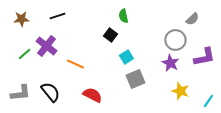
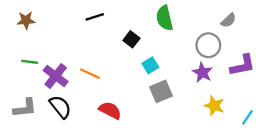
black line: (57, 16) -> (95, 17), moved
green semicircle: (123, 16) -> (165, 18), moved, size x1.5
purple cross: (46, 46) -> (56, 76), moved
green line: (24, 54) -> (30, 62), turned 48

